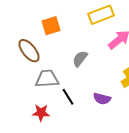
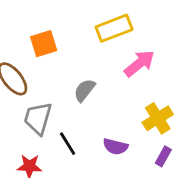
gray trapezoid: (47, 79) -> (38, 118), turned -70

